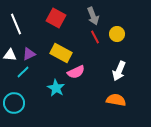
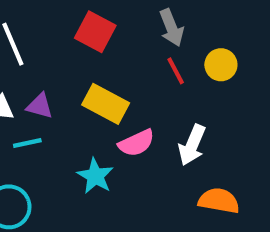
purple triangle: (29, 54) -> (40, 106), turned 40
white arrow: (119, 71) -> (192, 145), moved
cyan line: (23, 72) -> (27, 143), turned 32

